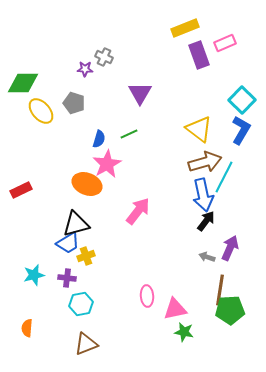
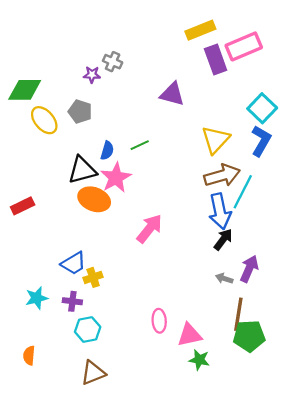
pink rectangle: (225, 43) -> (244, 46), size x1.5
purple triangle: (140, 93) -> (172, 94), moved, turned -45
yellow triangle: (199, 129) -> (216, 140), turned 36
black triangle: (76, 224) -> (82, 170), moved

